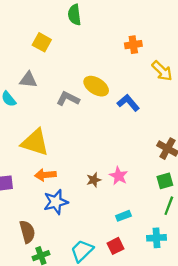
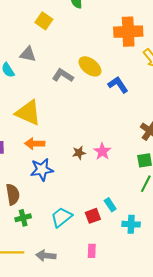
orange cross: (133, 45) -> (128, 32), size x1.8
cyan rectangle: (123, 216) -> (110, 205), moved, turned 72
cyan cross: (157, 238) -> (131, 224), moved

